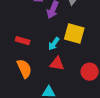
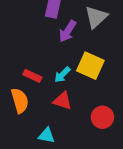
red rectangle: (23, 41) -> (32, 76), moved

